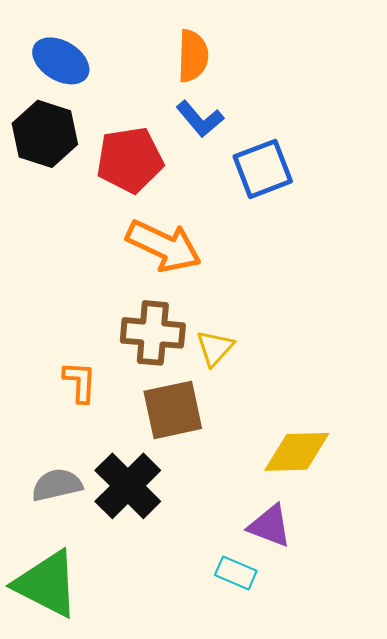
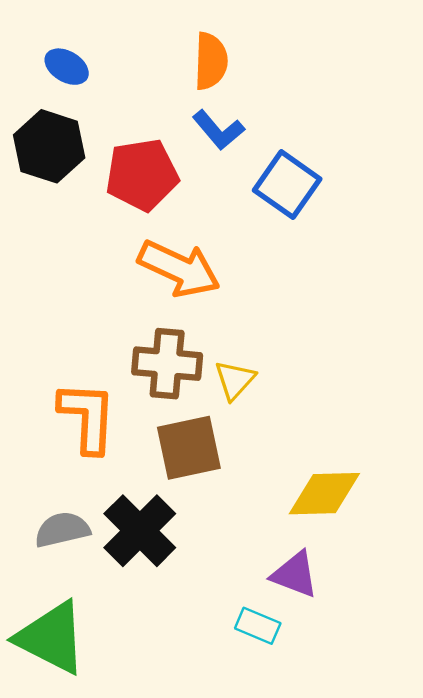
blue ellipse: (61, 61) -> (67, 67), size x0.7
blue square: (263, 169) -> (287, 185), turned -34
orange L-shape: (80, 382) -> (87, 417), size x1.6

